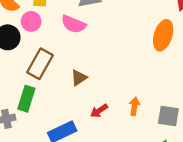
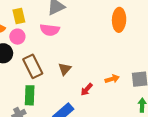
brown rectangle: (40, 64) -> (33, 66), turned -40
orange arrow: (134, 106) -> (112, 79), turned 80

